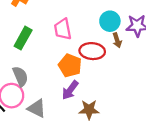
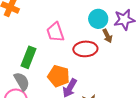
green rectangle: (23, 38) -> (28, 57), moved
orange pentagon: (70, 65) -> (59, 76), moved

